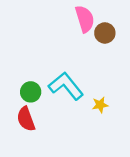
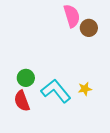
cyan L-shape: (66, 86) -> (56, 91), moved

